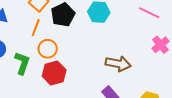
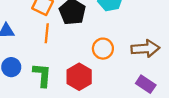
orange circle: (48, 49) -> (103, 49), moved

